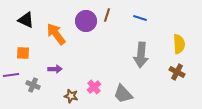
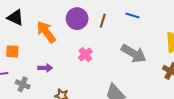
brown line: (107, 15) -> (103, 21), moved
gray arrow: (141, 55) -> (134, 54), turned -65
pink cross: (94, 87) -> (85, 55), moved

